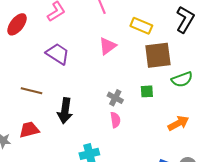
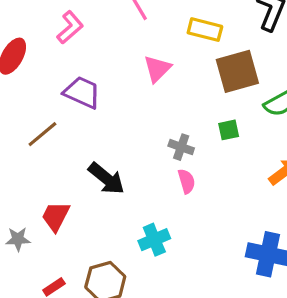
brown line: (32, 91) -> (42, 134), moved, turned -45
black arrow: (65, 111) -> (106, 179), turned -50
red trapezoid: (29, 130) -> (56, 216), turned -40

